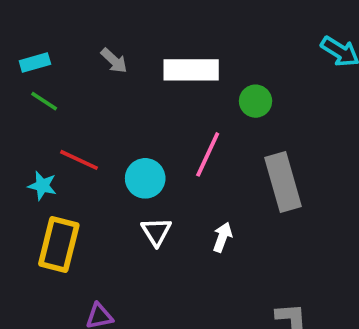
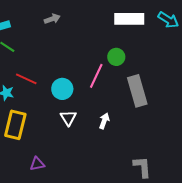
gray arrow: (114, 61) -> (52, 19), moved, turned -63
white rectangle: (191, 70) -> (129, 19), moved
green circle: (256, 101) -> (116, 57), moved

